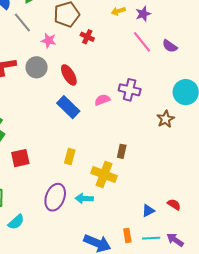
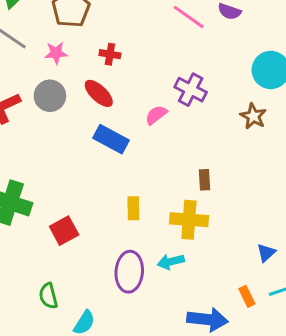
red cross: (87, 37) -> (110, 54), moved
purple cross: (130, 90) -> (191, 90), turned 30

